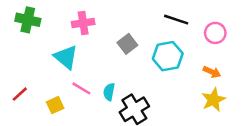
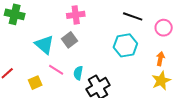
pink cross: (83, 23) -> (76, 15), moved
gray square: (127, 44) -> (69, 40), moved
orange arrow: (212, 72) -> (160, 59), turned -104

